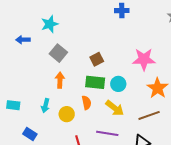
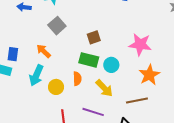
orange arrow: (60, 80) -> (44, 51), moved, turned -56
cyan arrow: (45, 106) -> (36, 75), size x1.5
blue rectangle: (30, 134) -> (13, 54), moved, turned 56

